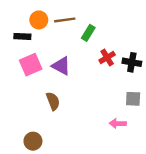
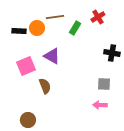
orange circle: (39, 20) -> (37, 28), moved
red cross: (107, 58) -> (98, 17), moved
pink square: (31, 65) -> (26, 66), moved
gray square: (133, 99) -> (104, 84), moved

